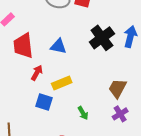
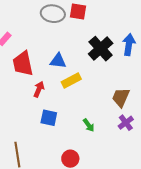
yellow rectangle: (62, 83) -> (71, 80), moved

